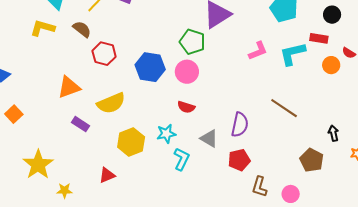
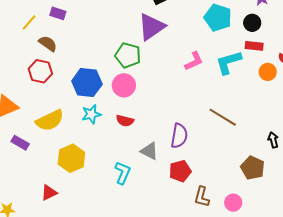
black circle: (332, 15) -> (252, 23), moved
brown semicircle: (82, 29) -> (48, 44), moved
cyan star: (166, 134) -> (91, 114), moved

